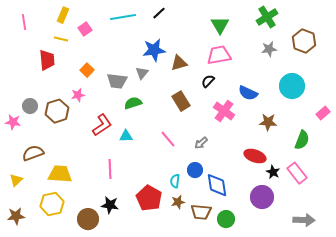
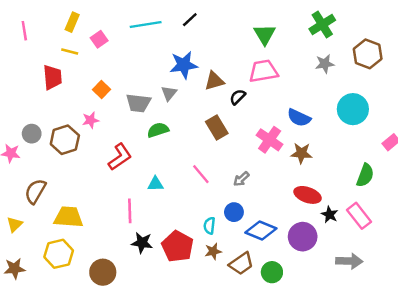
black semicircle: (208, 81) -> (238, 97), moved
brown star: (268, 122) -> (301, 153), moved
cyan triangle: (126, 136) -> (155, 184), moved
brown semicircle: (33, 153) -> (35, 191), turned -40
blue diamond: (217, 185) -> (261, 230), turned -60
purple circle: (262, 197) -> (303, 237), moved
black star: (110, 205) -> (142, 243), moved
brown trapezoid: (201, 212) -> (241, 264), turned -40
gray arrow: (304, 220) -> (349, 261), moved

